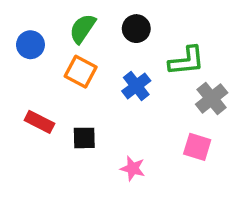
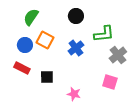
green semicircle: (82, 29) -> (31, 17), moved
blue circle: (30, 45) -> (25, 45), moved

